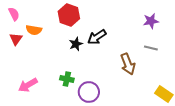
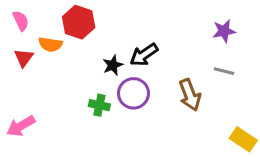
red hexagon: (69, 15) -> (79, 22), moved
green cross: (67, 79) -> (99, 105), moved
pink arrow: (28, 85) -> (21, 126), moved
purple circle: (89, 92) -> (133, 93), moved

